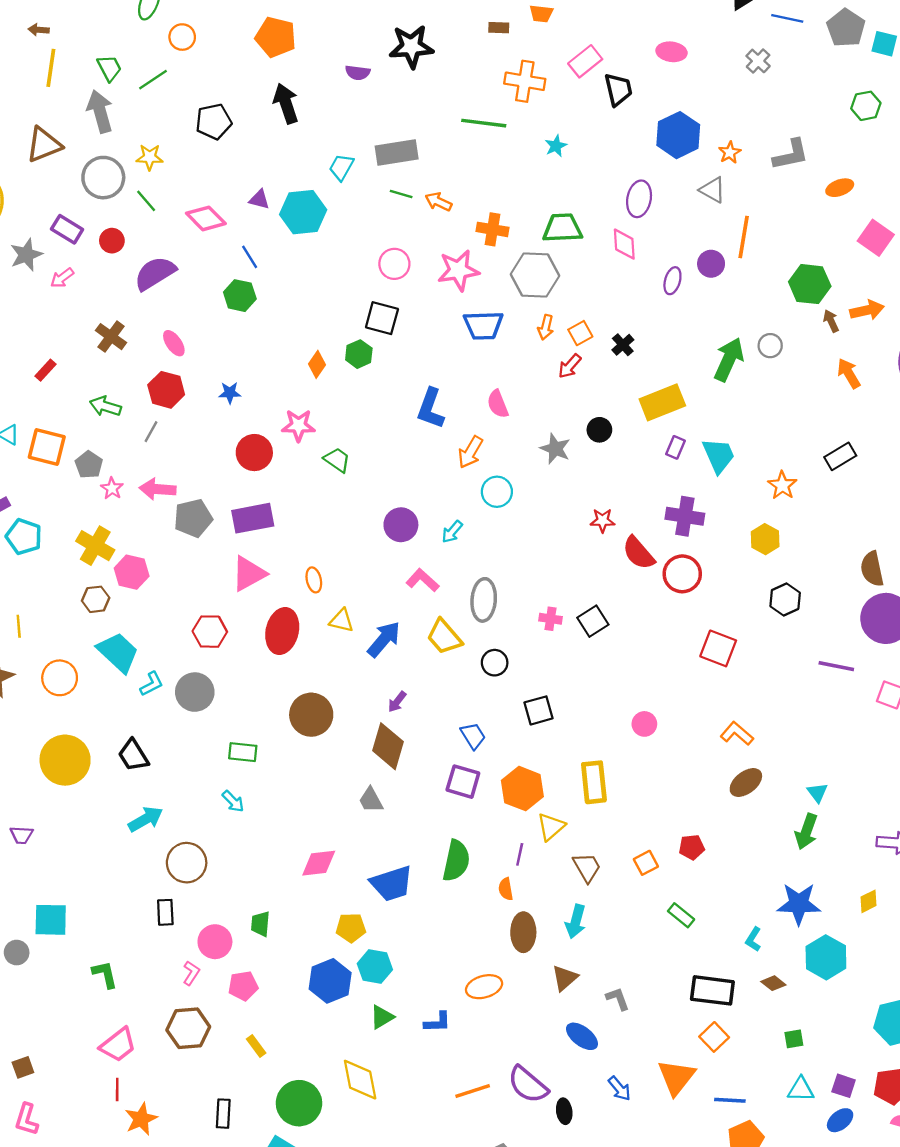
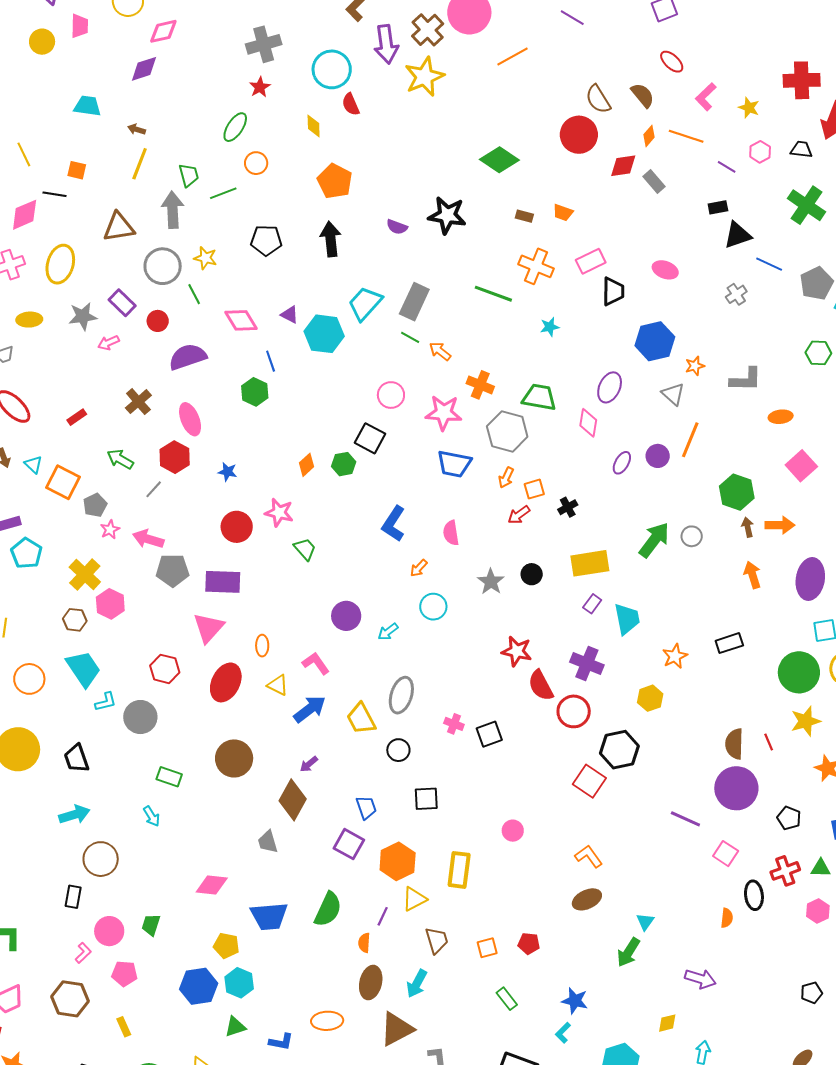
gray rectangle: (397, 153) -> (414, 302), turned -69
cyan trapezoid: (341, 167) -> (365, 303), size x1.5
pink ellipse: (174, 343) -> (190, 419), size x1.4
orange arrow: (470, 452) -> (419, 568), size x0.7
red star: (602, 521) -> (517, 651), size x1.4
pink triangle: (249, 574) -> (209, 628), turned -32
pink L-shape: (423, 580) -> (316, 663), moved
black hexagon: (785, 600) -> (619, 750), moved, size x1.4
blue star: (799, 904) -> (575, 1001), moved, size x0.7
brown triangle: (565, 978) -> (397, 1029), size x1.5

